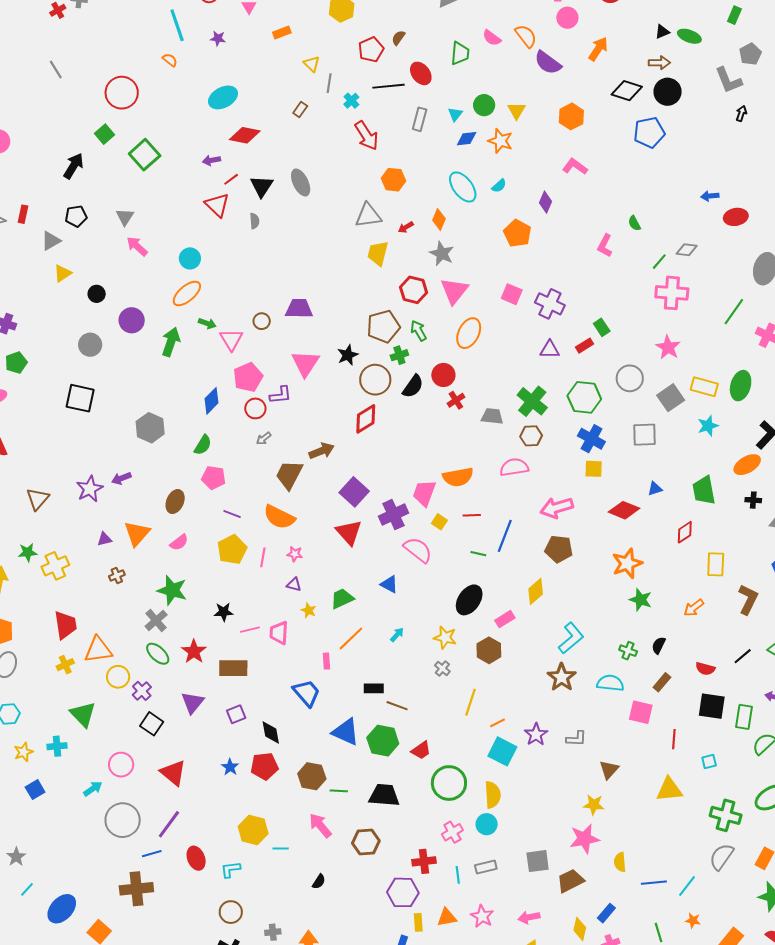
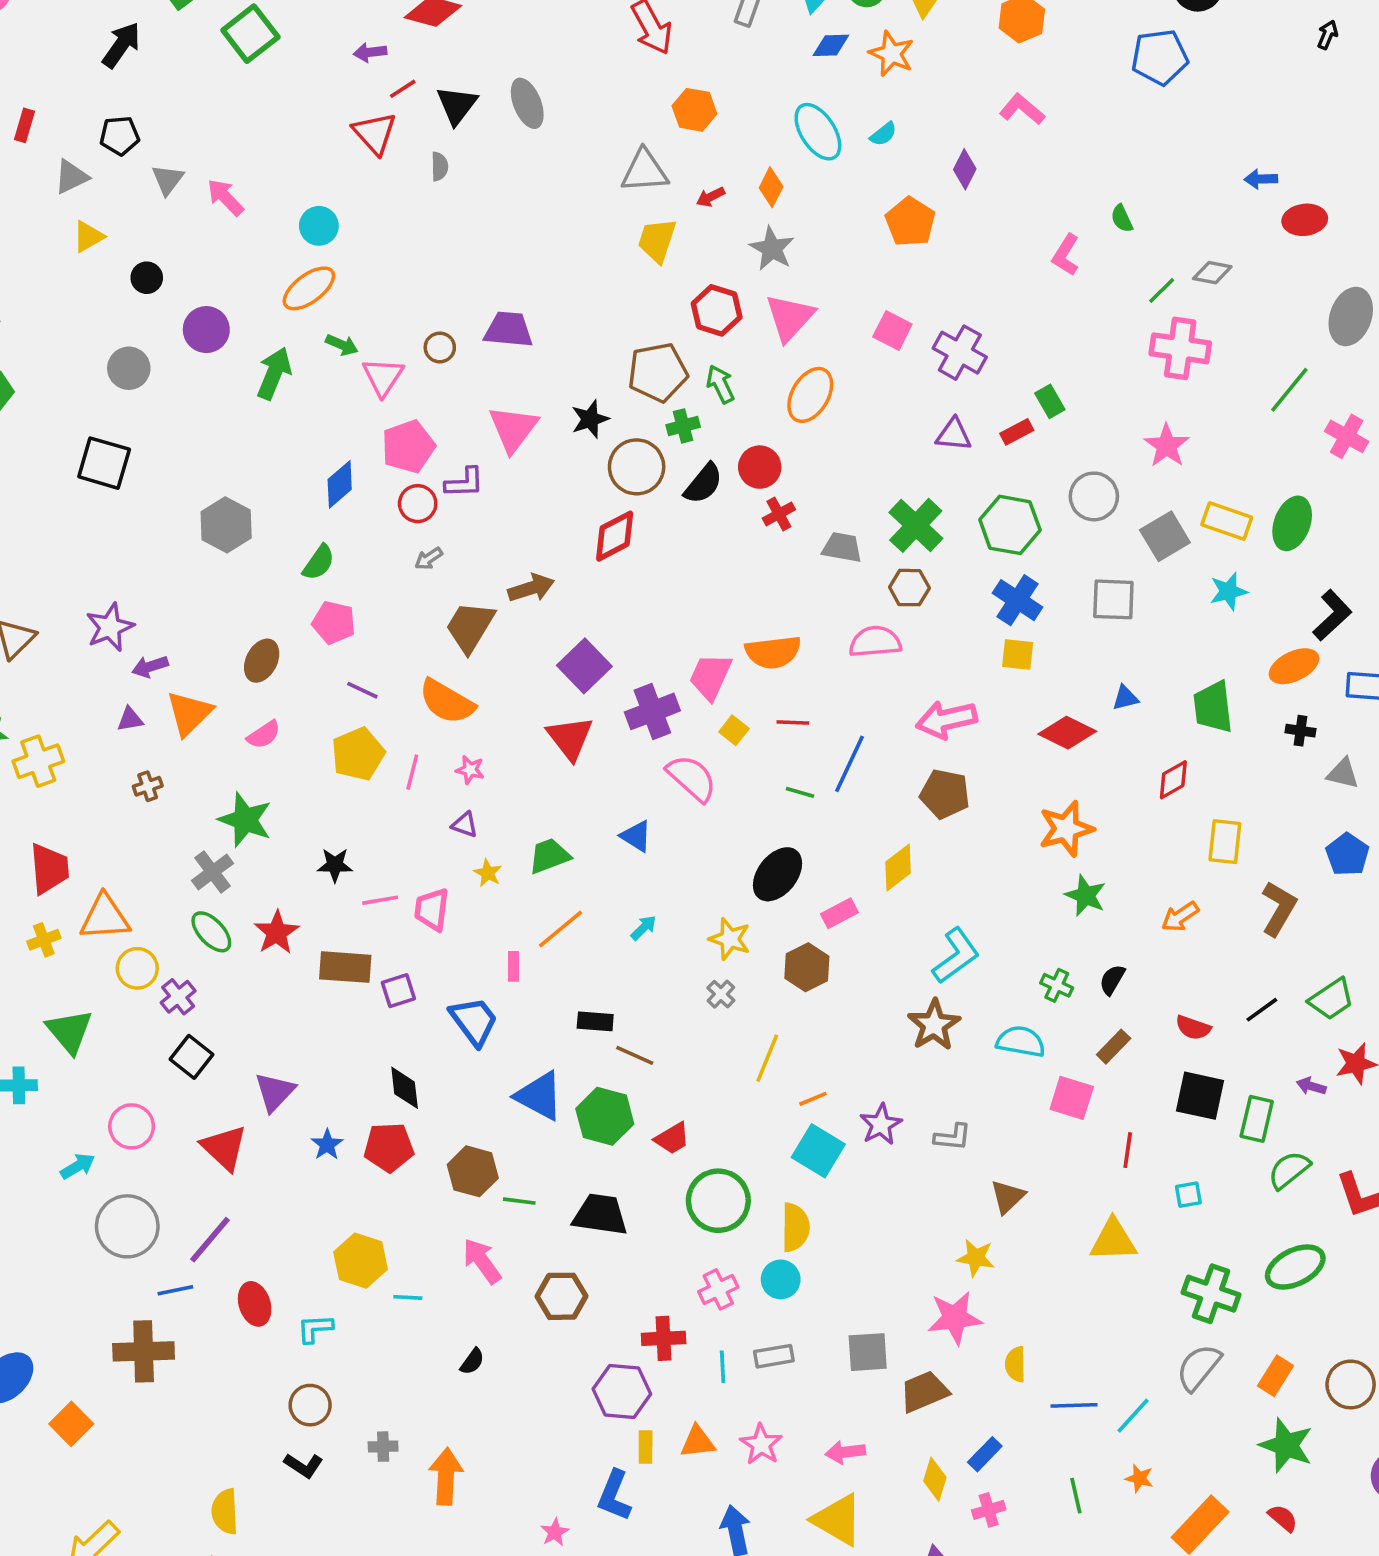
gray triangle: (125, 217) -> (168, 180), moved
purple arrow: (121, 478) -> (150, 667), moved
purple triangle: (193, 702) -> (275, 1092), moved
purple square: (236, 714) -> (398, 991), moved

